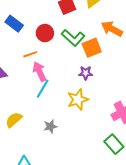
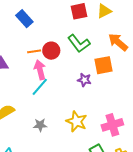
red circle: (45, 33) -> (51, 51), moved
orange square: (92, 48) -> (103, 65), moved
yellow star: (78, 100) -> (77, 121), moved, turned 30

